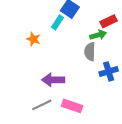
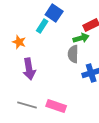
purple arrow: (53, 80) -> (29, 69), moved, turned -100
gray line: (42, 105) -> (27, 105), turned 42

